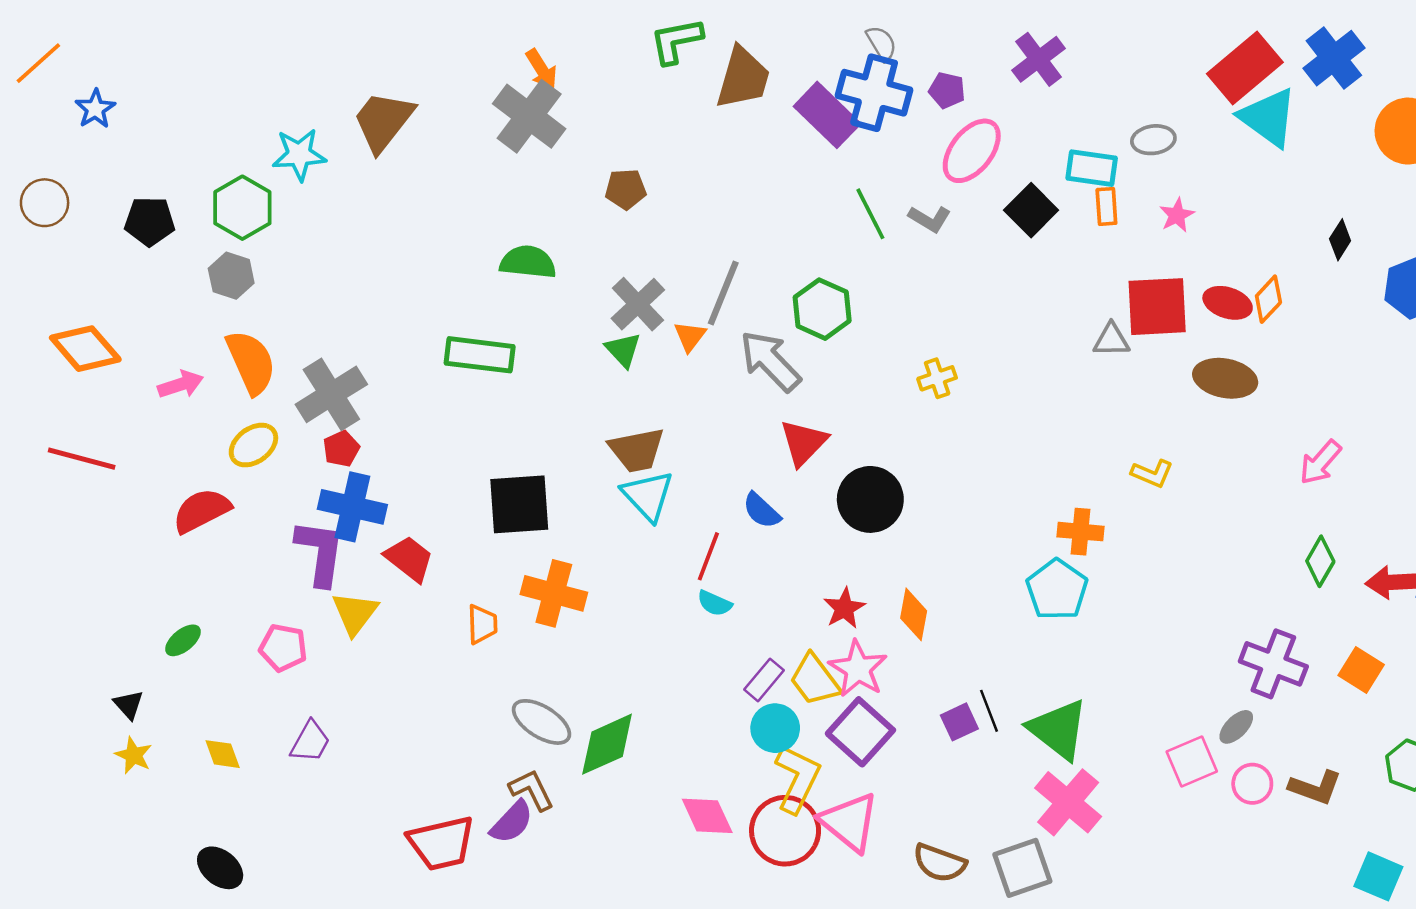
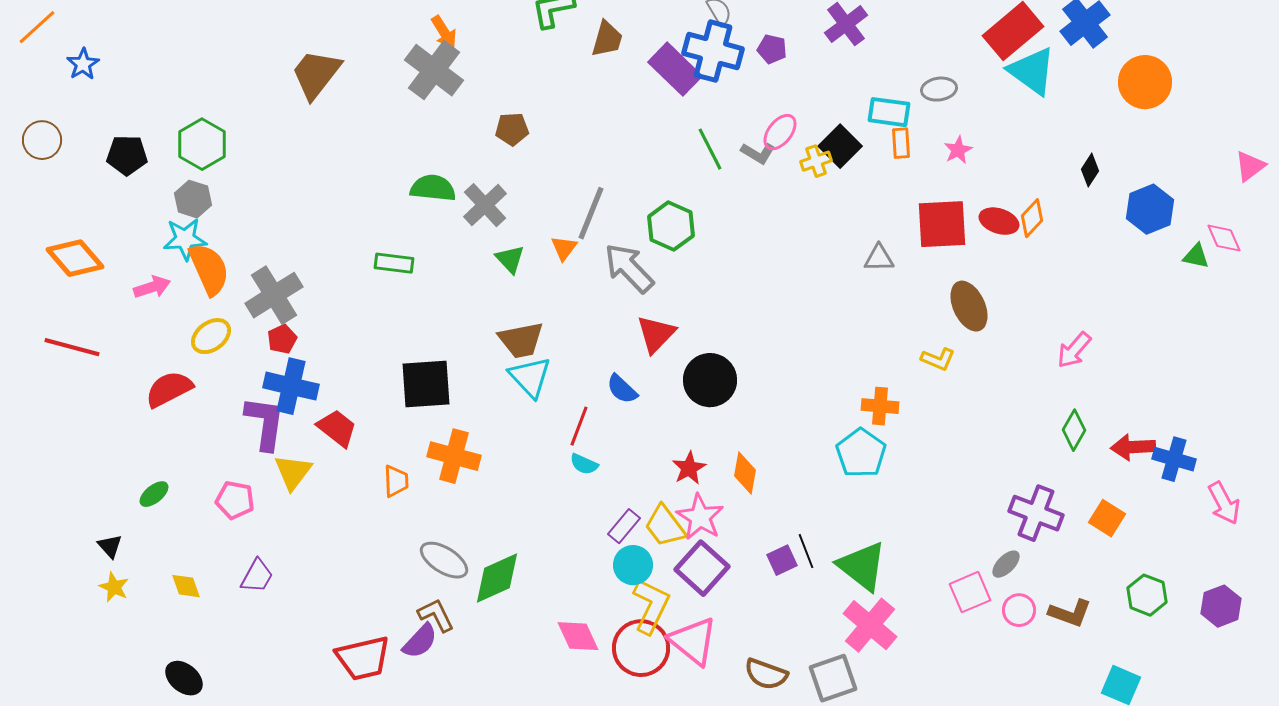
brown trapezoid: (743, 78) -> (607, 39), size x0.7
pink ellipse: (972, 151) -> (780, 132), moved, size x0.7
cyan star: (299, 155) -> (185, 239), moved
gray cross: (638, 304) -> (485, 205), moved
gray triangle: (1111, 340) -> (879, 258), moved
green rectangle: (480, 355) -> (394, 263), size x0.7
yellow cross: (937, 378) -> (816, 161), moved
brown ellipse: (1225, 378) -> (969, 306), moved, turned 54

